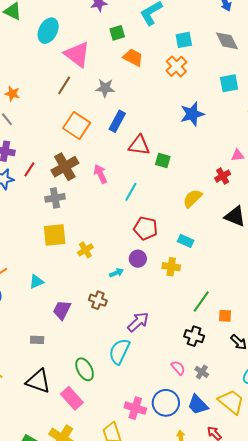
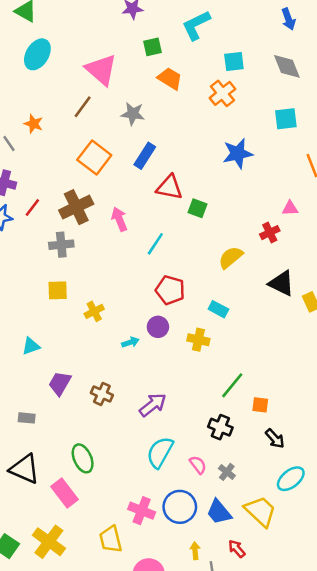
cyan ellipse: (48, 31) -> (37, 54), moved
orange star: (12, 94) -> (34, 124), moved
yellow square: (55, 235) -> (58, 290), size x0.7
brown cross: (98, 300) -> (102, 394), moved
cyan semicircle: (119, 351) -> (160, 452), moved

